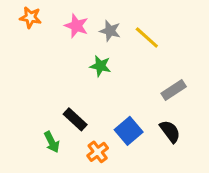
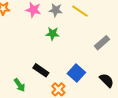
black semicircle: (170, 131) -> (107, 80), moved
green arrow: (52, 142) -> (20, 85), moved

